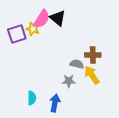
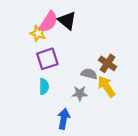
purple square: (17, 34) -> (47, 59), moved
brown cross: (93, 55) -> (108, 63), turned 35
cyan semicircle: (32, 98) -> (44, 86), moved

